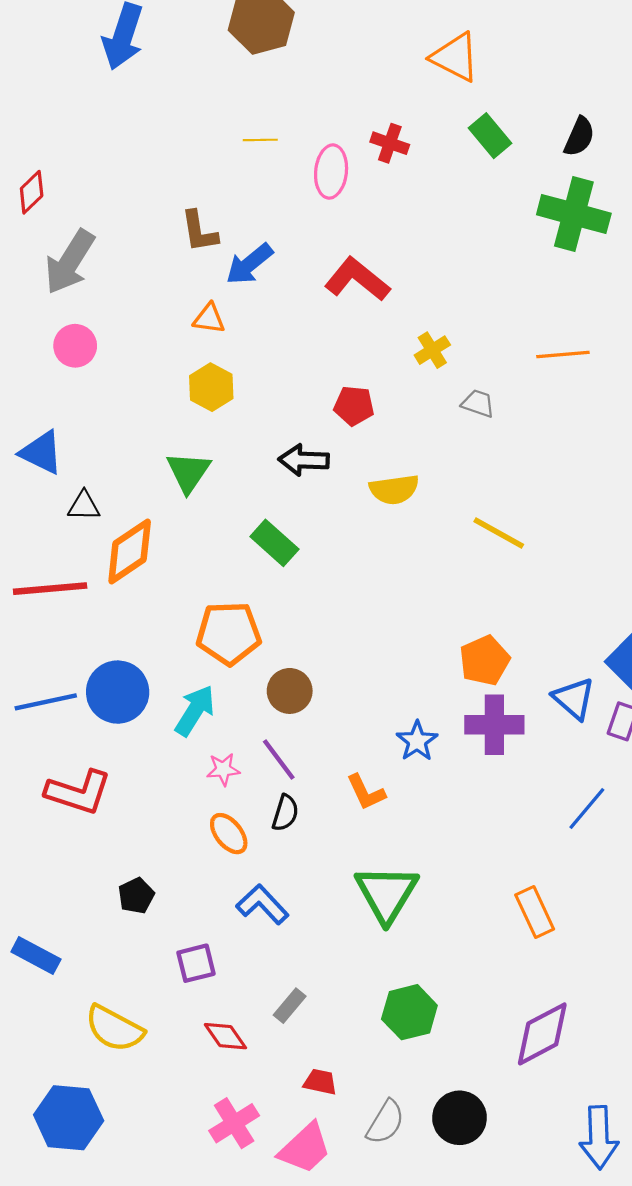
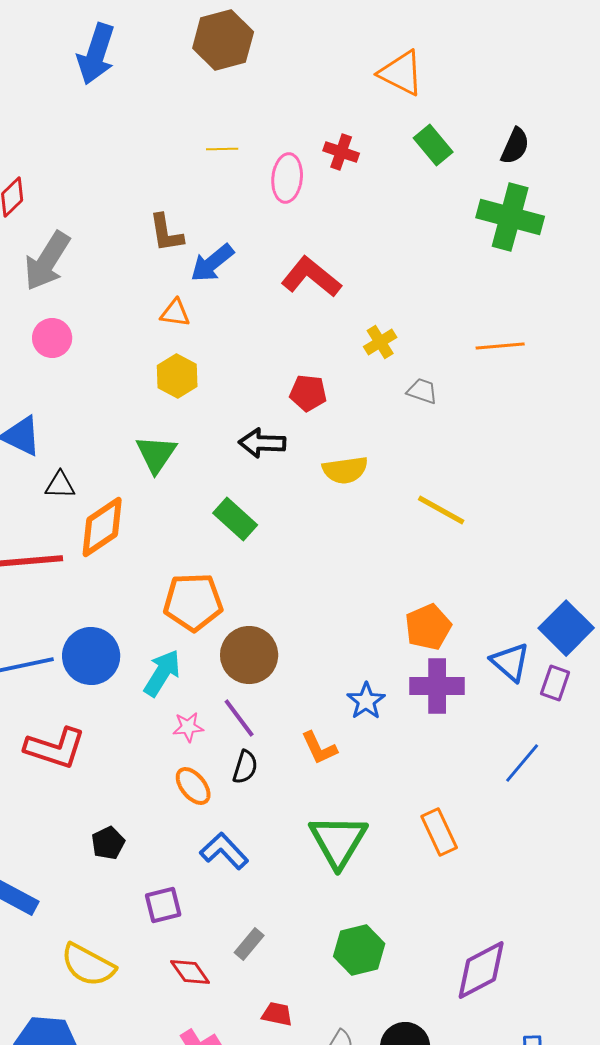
brown circle: (290, 691) -> (249, 655), size x1.4
orange rectangle: (535, 912) -> (439, 832), moved

